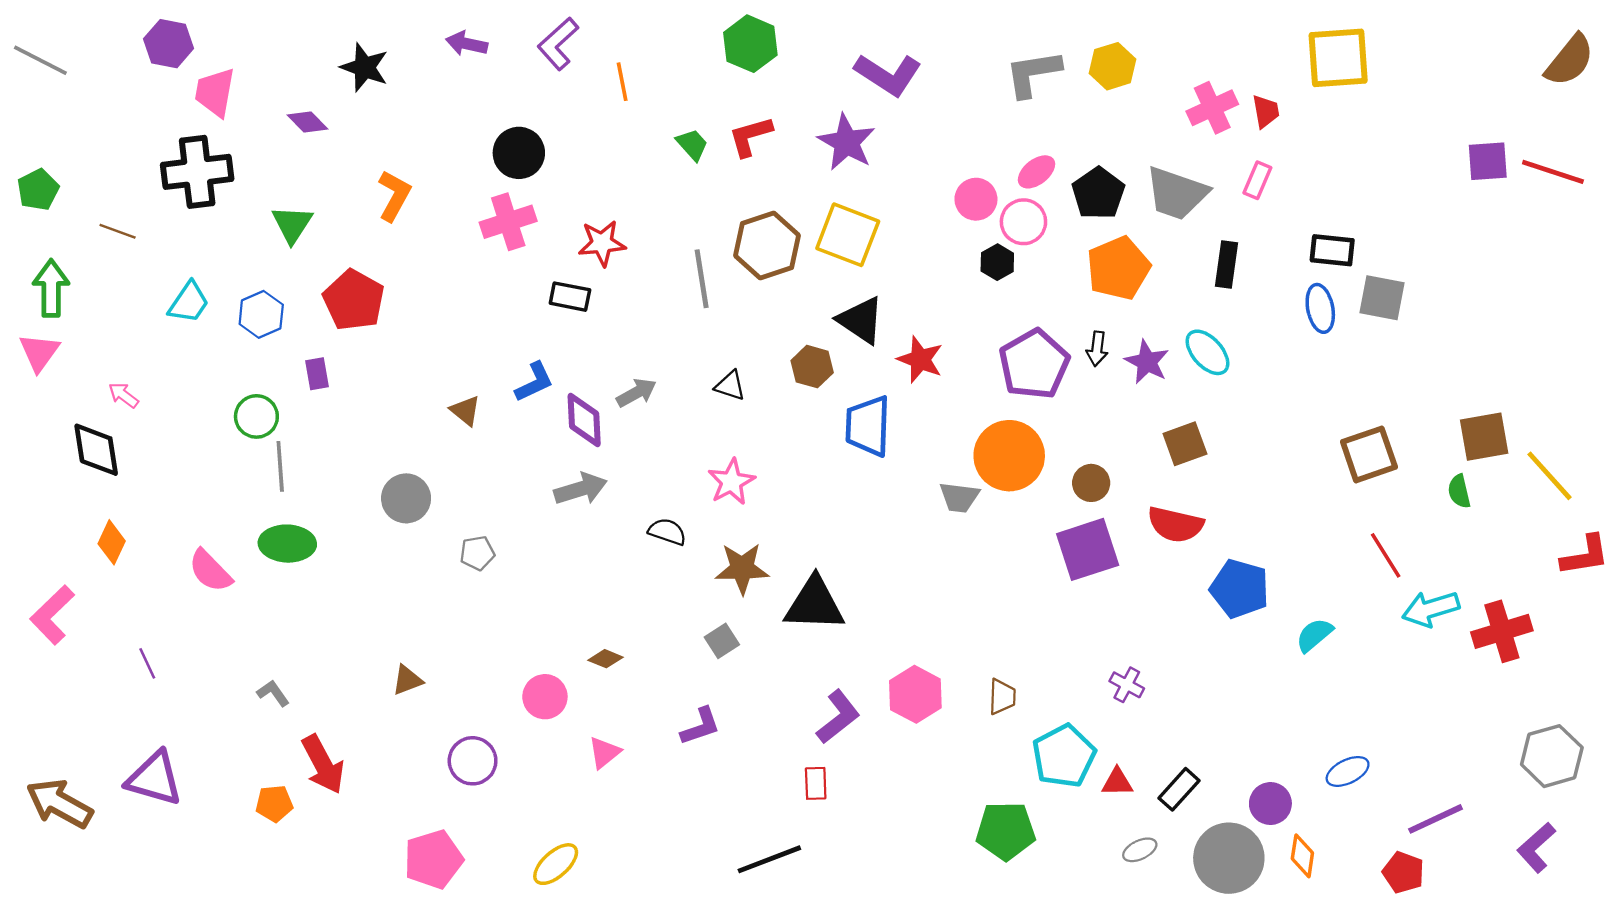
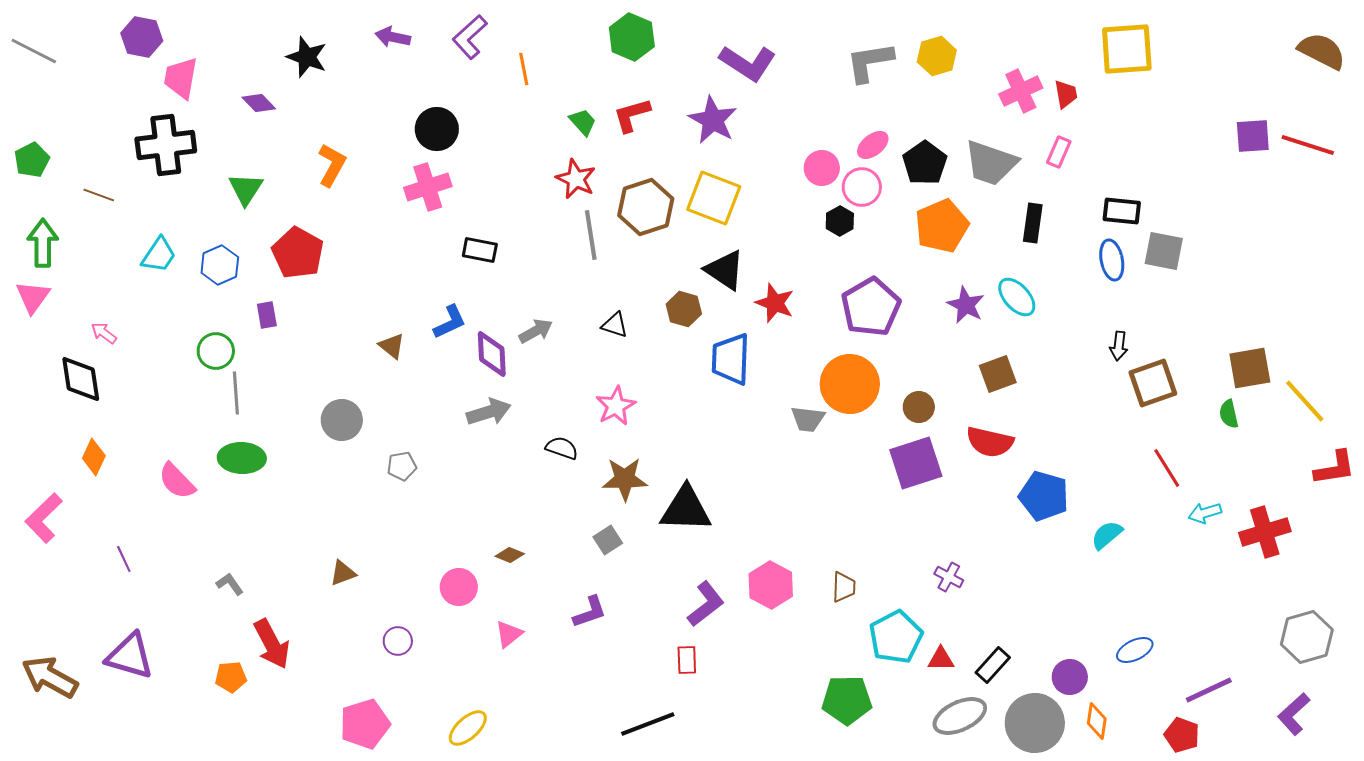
brown semicircle: (1570, 60) -> (1322, 51), turned -102
red star: (602, 243) -> (576, 179), moved, turned 30
black arrow: (1097, 349) -> (1119, 346), moved
cyan arrow: (1431, 609) -> (1205, 513), size x0.7
purple circle: (473, 761) -> (398, 641), size x0.7
gray ellipse: (1140, 850) -> (960, 716), size x1.8

